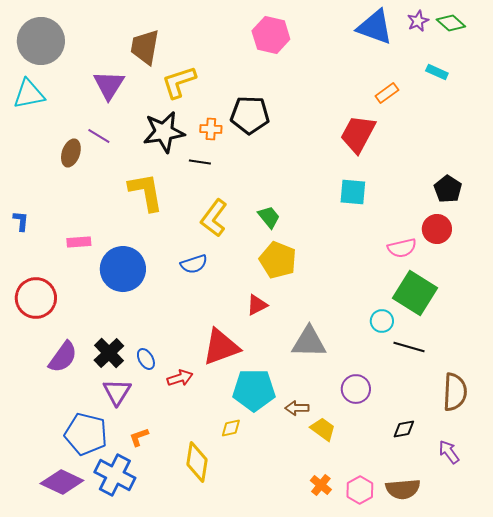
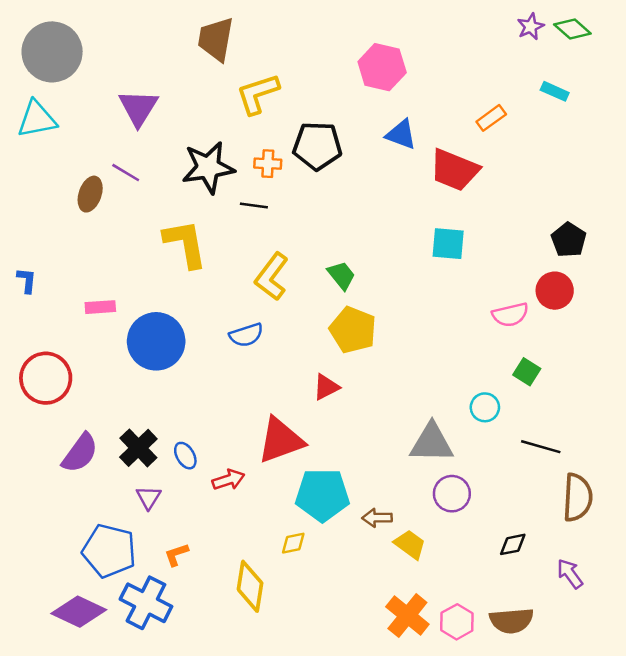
blue triangle: (375, 27) -> (401, 134), moved, size x0.7
pink hexagon: (271, 35) -> (382, 67), moved
brown trapezoid: (145, 47) -> (216, 39), moved
yellow L-shape: (179, 82) -> (258, 94), moved
red trapezoid: (358, 134) -> (454, 170), turned -96
green square: (415, 293) -> (527, 372), size x0.5
gray triangle: (309, 342) -> (432, 443), moved
black line: (409, 347) -> (541, 447), moved
purple triangle: (117, 392) -> (149, 497), size x0.7
orange cross: (321, 485) -> (407, 615), size x1.6

